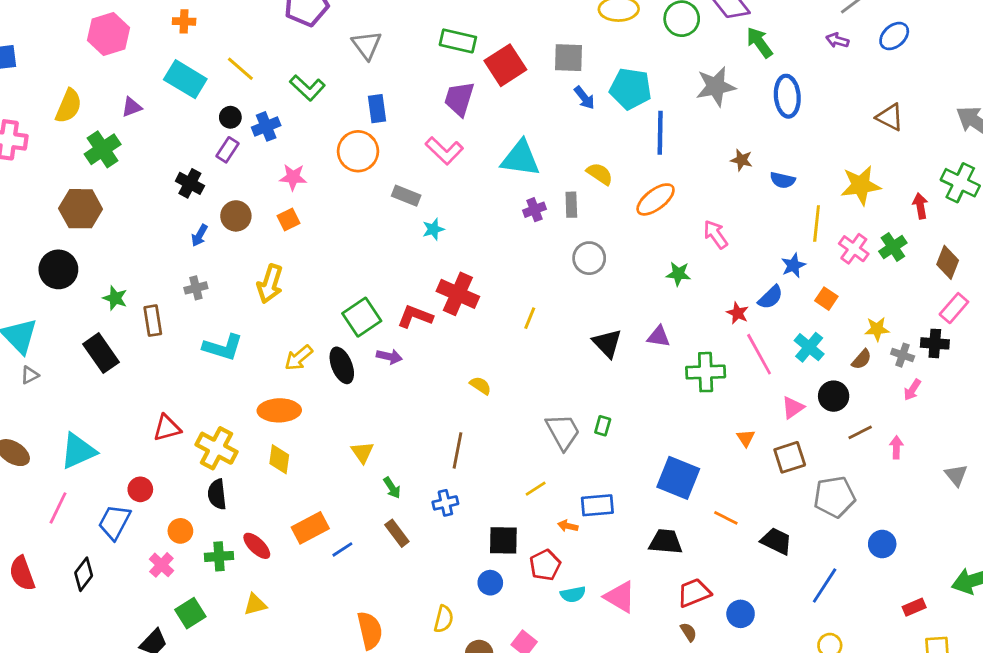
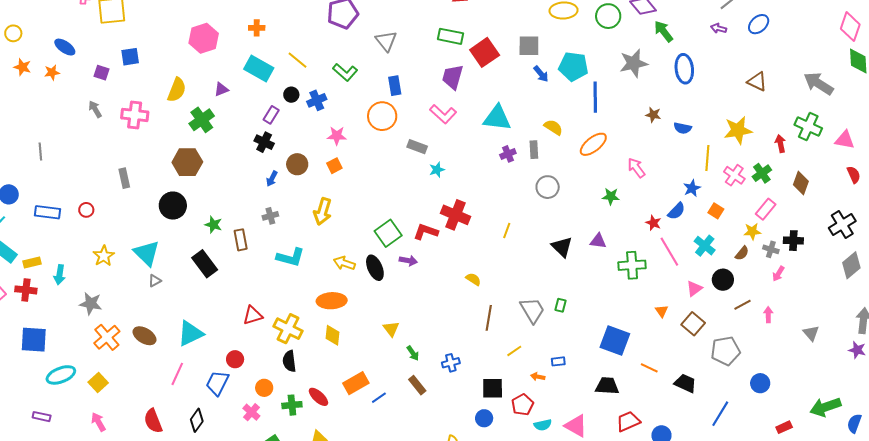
purple rectangle: (227, 150) -> (271, 115), moved
pink rectangle: (954, 308) -> (766, 209), moved
yellow arrow: (299, 358) -> (344, 263), turned 60
brown line: (458, 450) -> (489, 318), moved
brown square: (790, 457) -> (693, 324), turned -30
blue rectangle: (597, 505) -> (558, 361), size x0.6

